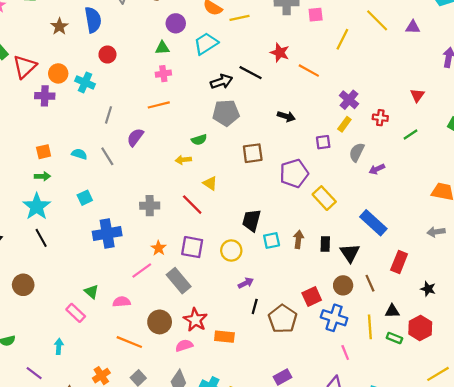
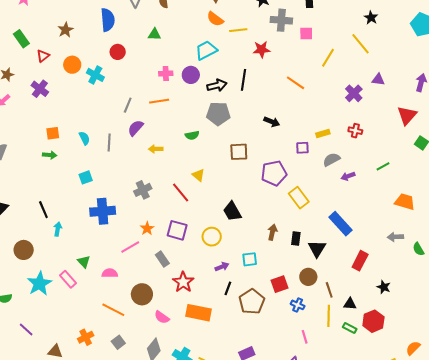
purple circle: (176, 23) -> (191, 75), moved
brown star: (59, 26) -> (65, 30), moved
purple triangle: (413, 27) -> (378, 80), moved
green triangle: (162, 48) -> (154, 34), moved
red star: (280, 53) -> (262, 49), moved, turned -30
red triangle: (25, 67) -> (43, 56), size x0.6
black line: (251, 73) -> (244, 80), turned 65
red triangle: (417, 95) -> (407, 115), moved, size x1.5
purple cross: (45, 96) -> (40, 89), moved, turned 30
purple cross: (349, 100) -> (354, 93), moved
gray line: (108, 115) -> (128, 105), moved
yellow rectangle: (344, 124) -> (323, 134), turned 32
green line: (410, 134) -> (383, 166), moved
gray semicircle: (357, 152) -> (331, 160), turned 30
cyan semicircle: (79, 154) -> (84, 138), turned 40
gray line: (107, 156) -> (109, 143), turned 30
yellow arrow: (183, 160) -> (156, 149), moved
gray cross: (150, 206) -> (143, 190), turned -30
cyan star: (37, 207) -> (39, 284), moved
black trapezoid: (251, 220) -> (232, 211), turned -50
cyan square: (272, 241) -> (250, 259), moved
gray rectangle: (179, 281) -> (162, 259), size x0.7
brown line: (370, 283) -> (329, 290), moved
blue cross: (334, 318) -> (298, 305), size x0.6
red star: (195, 320) -> (183, 282), moved
orange rectangle: (224, 337) -> (198, 313), size x1.4
pink semicircle: (184, 345) -> (162, 317), turned -133
cyan arrow: (59, 346) -> (58, 229), moved

